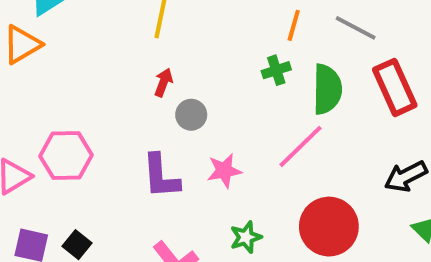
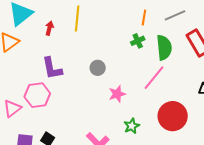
gray line: (356, 28) -> (175, 15), turned -45
red arrow: (163, 82) -> (49, 28), moved
purple L-shape: (161, 176) -> (52, 68), moved

